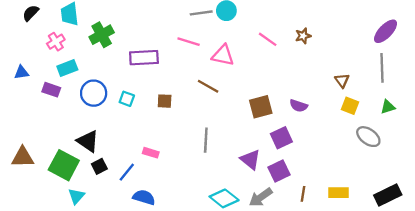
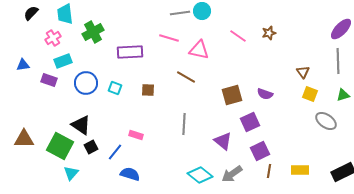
purple square: (279, 171) -> (260, 151), moved

